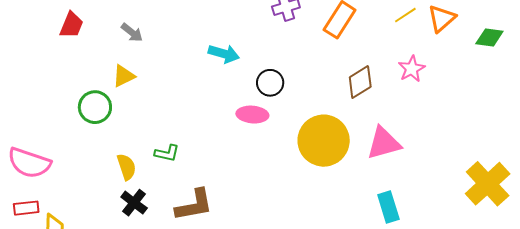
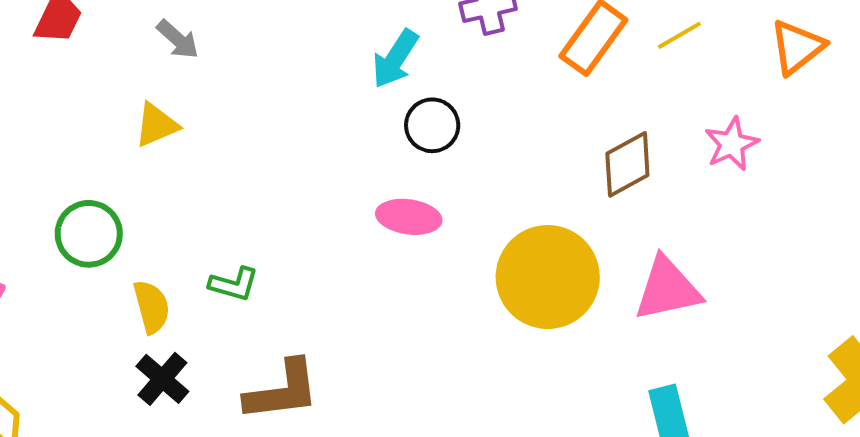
yellow line: (405, 15) -> (679, 35), moved
cyan arrow: (224, 54) -> (395, 59), moved, turned 104
black circle: (270, 83) -> (432, 125), moved
green circle: (95, 107) -> (89, 234), moved

